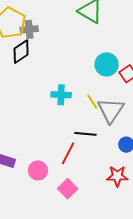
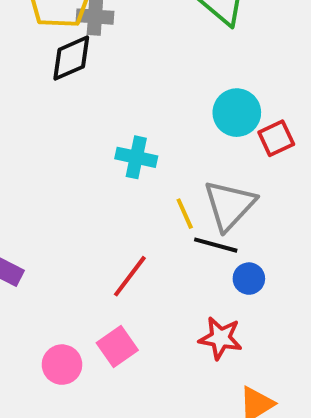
yellow line: (92, 102) -> (185, 214), moved
black line: (85, 134) -> (216, 245), moved
pink circle: (38, 170) -> (62, 365), moved

